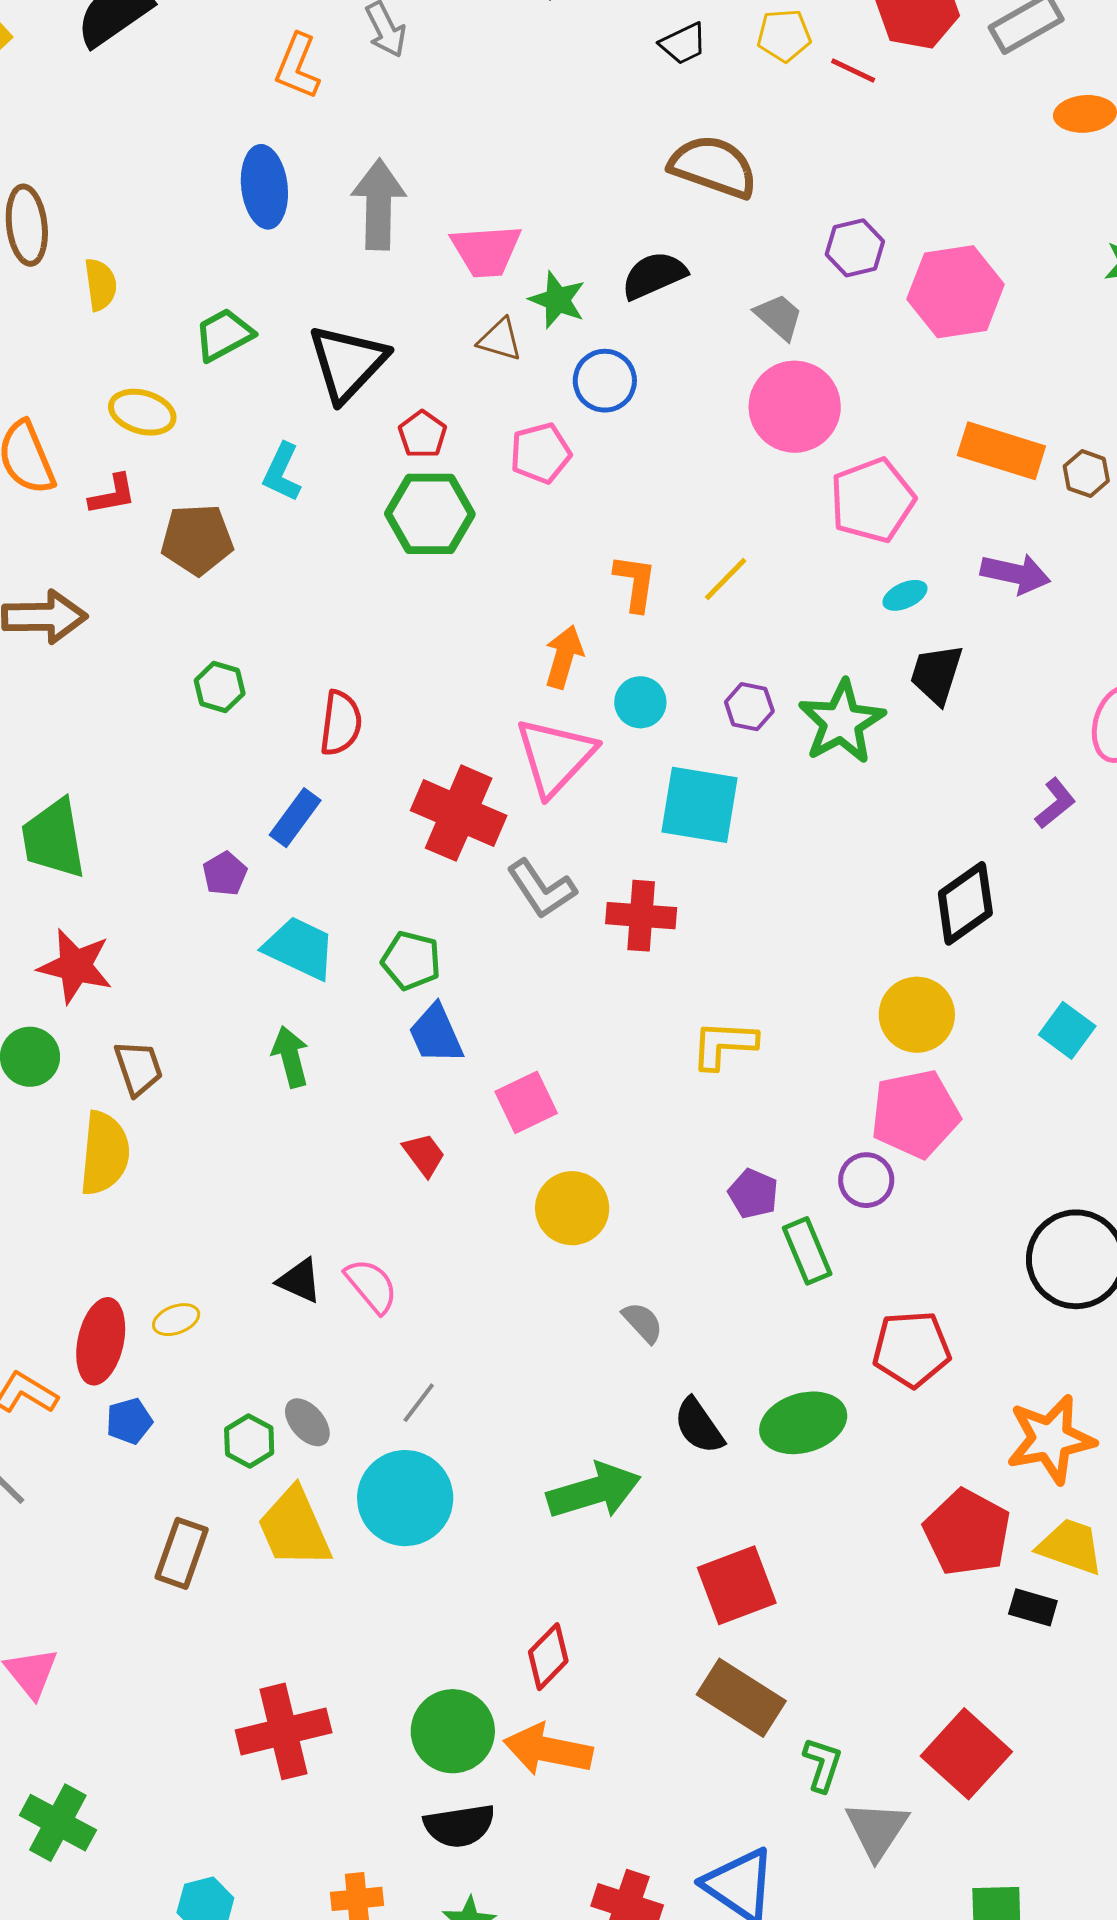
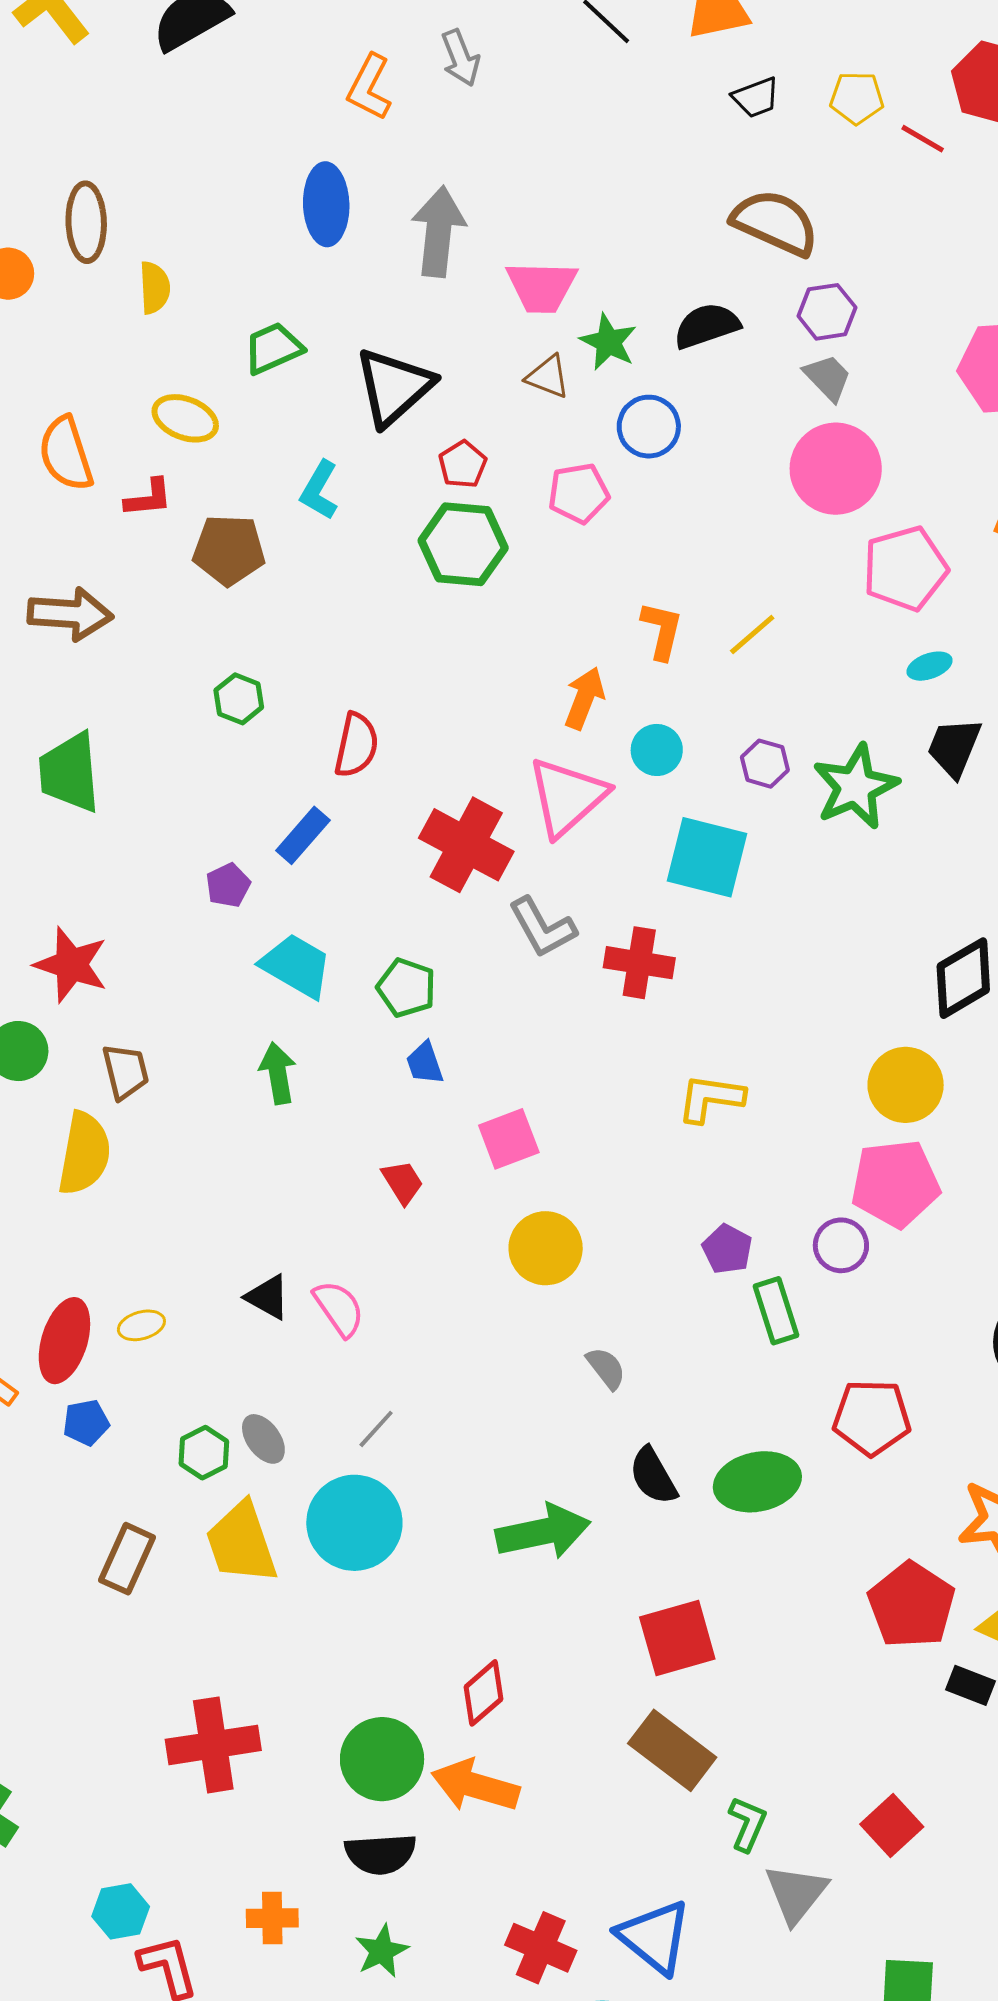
purple hexagon: (855, 248) -> (827, 312), moved
green trapezoid: (54, 839) -> (70, 772), moved
blue trapezoid: (436, 1034) -> (425, 1063), size x0.7
red square: (966, 1754) -> (892, 1826), size x0.7

